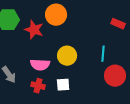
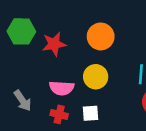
orange circle: (56, 15) -> (101, 36), moved
red star: (34, 30) -> (54, 44), turned -30

